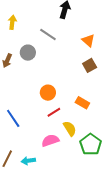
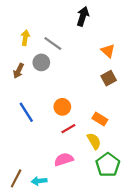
yellow arrow: (12, 22) -> (25, 38), moved
gray line: (48, 34) -> (53, 43), moved
blue line: (13, 118) -> (26, 112), moved
yellow semicircle: (70, 129) -> (94, 141), moved

